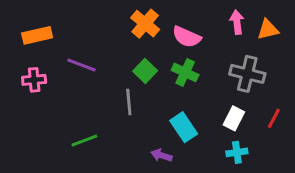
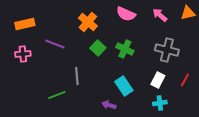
pink arrow: (237, 22) -> (160, 15), turned -42
orange cross: (145, 24) -> (88, 22), moved
orange triangle: (268, 29) -> (188, 13), moved
pink semicircle: (187, 37) -> (126, 14), moved
gray line: (129, 102) -> (77, 76), moved

